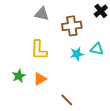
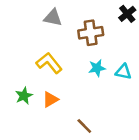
cyan triangle: (97, 49) -> (123, 72), moved
yellow L-shape: (39, 50) -> (49, 63), turned 140

